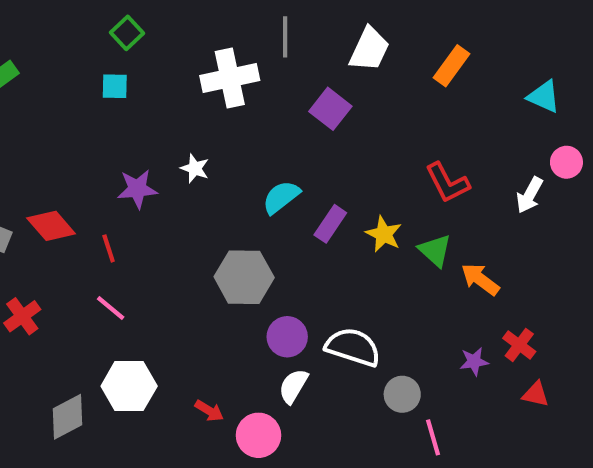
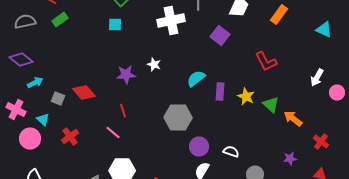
pink circle: (566, 162) -> (337, 93), moved
red L-shape: (447, 183) -> (266, 62), moved
purple rectangle: (330, 224) -> (220, 92), turned -30
red line: (109, 248) -> (123, 111), moved
red cross: (519, 345) -> (321, 142), moved
white semicircle: (353, 347) -> (231, 152), size x0.6

